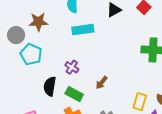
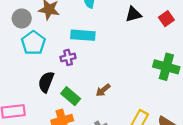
cyan rectangle: (83, 30) -> (83, 35), moved
purple cross: (72, 67) -> (68, 57), moved, turned 32

